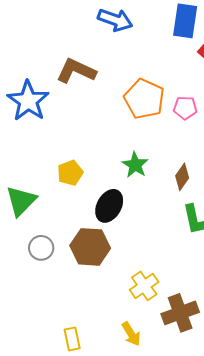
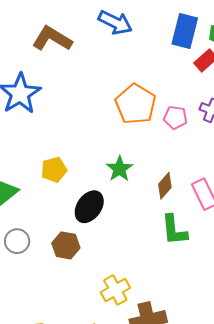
brown L-shape: (76, 71) -> (52, 39), moved
brown hexagon: (90, 247) -> (66, 245), size x0.7

